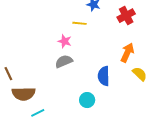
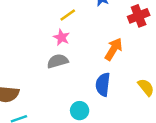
yellow line: (80, 23) -> (68, 15), moved, turned -48
orange arrow: (127, 53) -> (114, 49), moved

